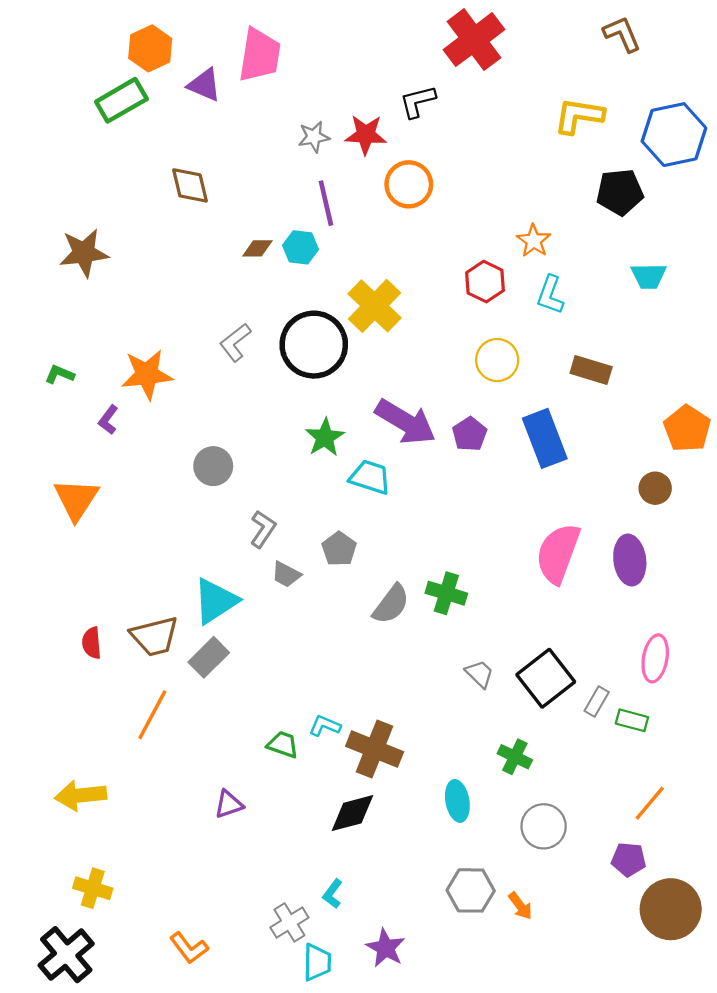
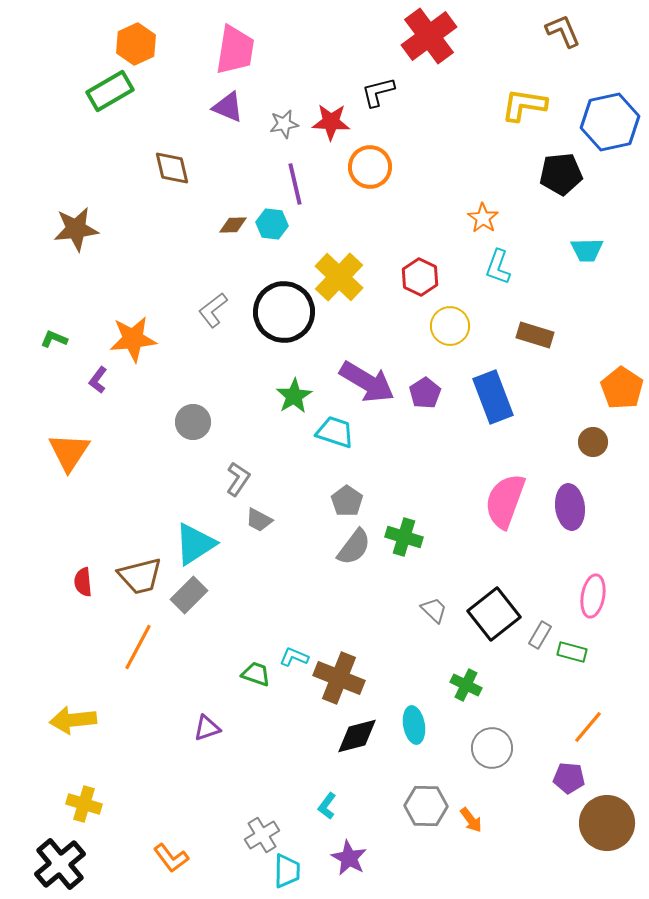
purple triangle: (204, 85) -> (228, 107), moved
red hexagon: (485, 282) -> (420, 277), moved
gray pentagon: (339, 549) -> (347, 501), moved
black diamond: (352, 813) -> (357, 736), moved
cyan L-shape: (333, 894) -> (327, 806), moved

